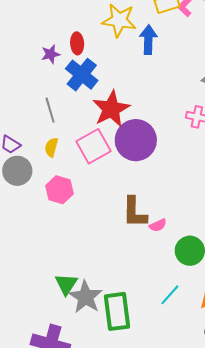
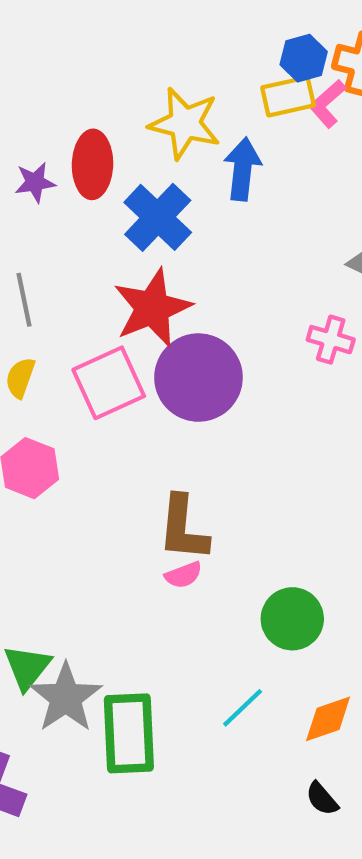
red ellipse: (77, 43) -> (93, 164), size x1.4
blue cross: (82, 75) -> (158, 217), moved
pink semicircle: (158, 225) -> (183, 575), moved

